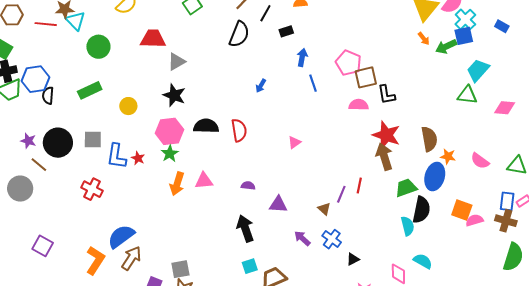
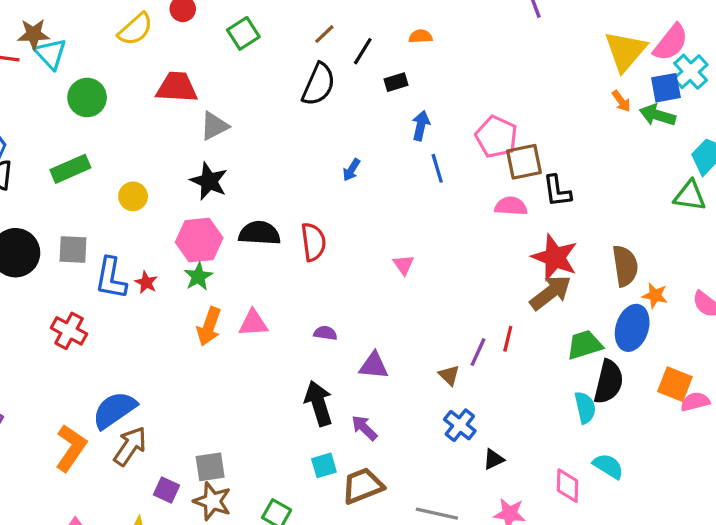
blue square: (464, 36) -> (666, 88), moved
green arrow: (446, 47) -> (657, 115), turned 40
pink triangle: (294, 142) -> (404, 265), turned -32
brown arrow: (384, 157) -> (550, 293), turned 68
purple arrow: (302, 238) -> (364, 428), moved

